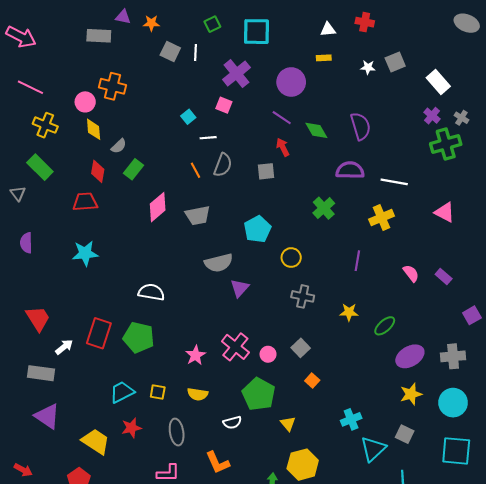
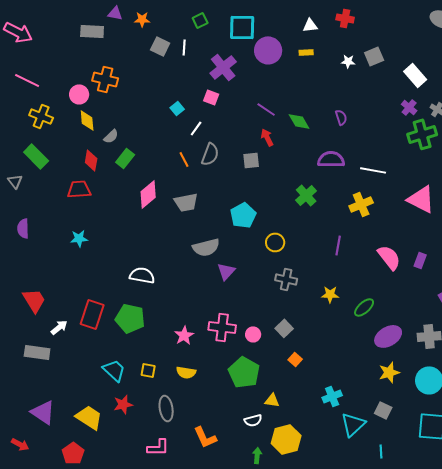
purple circle: (291, 82) -> (268, 50), moved
purple semicircle: (361, 126) -> (341, 117), size x0.6
white line: (208, 138) -> (196, 128), turned -49
pink triangle: (445, 212) -> (421, 199), size x1.4
cyan star: (85, 253) -> (79, 238), size x0.7
pink semicircle: (411, 273) -> (389, 257), size x1.5
purple rectangle: (444, 276) -> (420, 260), turned 70
pink cross: (235, 347) -> (222, 327), turned -32
cyan trapezoid: (122, 392) -> (114, 370), turned 70
purple triangle: (47, 416) -> (43, 412), moved
white semicircle: (232, 423) -> (253, 420), moved
yellow triangle: (288, 424) -> (272, 400), turned -42

